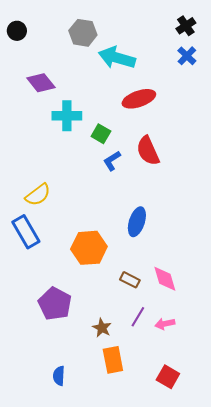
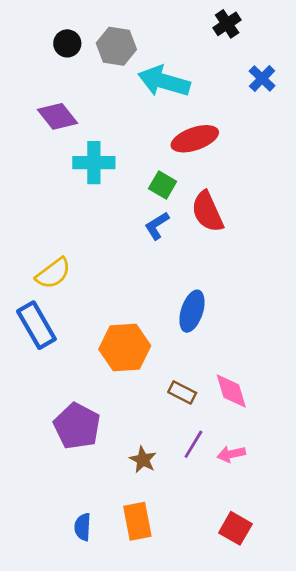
black cross: (186, 26) -> (227, 24), moved
black circle: (17, 31) -> (67, 43), moved
green square: (101, 134) -> (163, 185), moved
orange rectangle: (113, 360) -> (137, 521), moved

